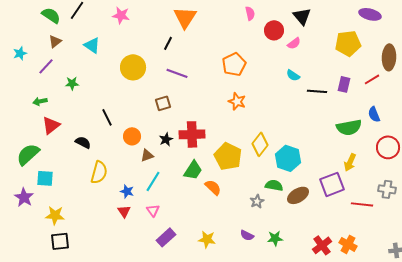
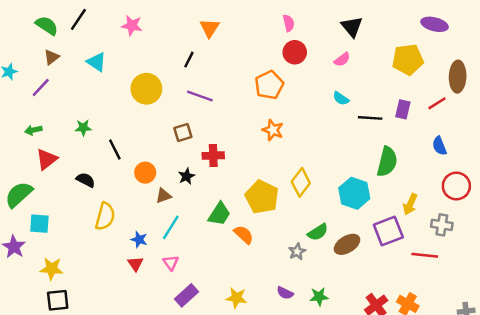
orange triangle: (185, 17) -> (210, 28), size x0.7
red circle: (274, 30) -> (295, 52), moved
green star: (72, 83) -> (83, 128), moved
green semicircle: (349, 127) -> (387, 162), moved, turned -65
red cross: (192, 134) -> (213, 156), moved, size x0.7
cyan hexagon: (288, 158) -> (354, 193), moved
green semicircle: (274, 185) -> (318, 232), turned 138
gray cross: (387, 189) -> (442, 225), moved

